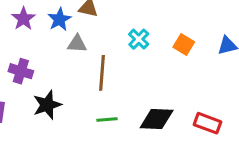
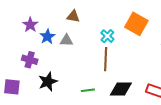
blue star: (59, 19) -> (47, 37), moved
orange square: (184, 45) -> (136, 24), moved, size x1.6
brown line: (102, 73) -> (106, 59), moved

